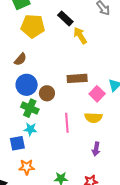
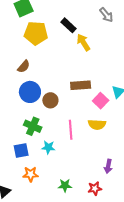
green cross: (30, 108) -> (33, 126), moved
cyan star: (30, 129) -> (48, 147), moved
purple arrow: (96, 149) -> (108, 166), moved

